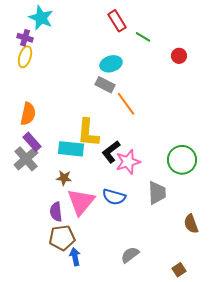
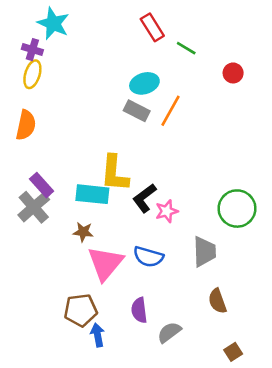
orange line: (126, 104) -> (171, 111), moved, turned 65
orange semicircle: (28, 114) -> (26, 125), moved
pink star: (128, 162) -> (167, 211), size x0.7
purple semicircle: (56, 212) -> (139, 310), moved
brown semicircle: (191, 224) -> (217, 301), moved

